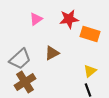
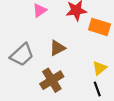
brown cross: (25, 82) -> (52, 80), moved

